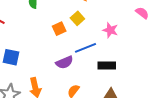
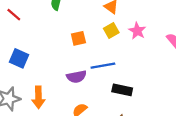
yellow square: (77, 18) -> (111, 31), moved
pink star: (110, 30) -> (137, 31), moved

